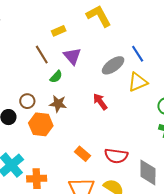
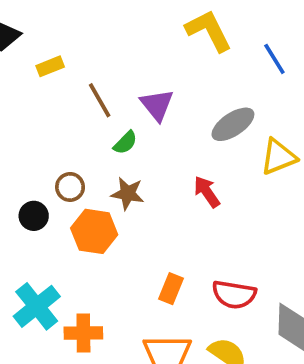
yellow rectangle: (59, 31) -> (50, 66), moved
blue line: (138, 54) -> (274, 59), moved
orange rectangle: (82, 154) -> (171, 289), turned 70

